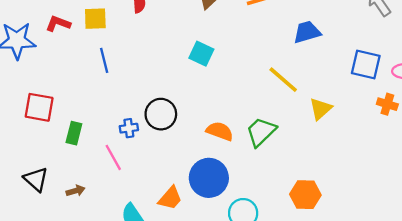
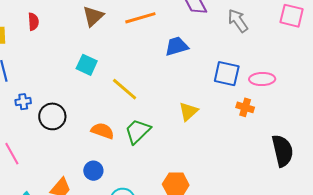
yellow line: (283, 80) -> (125, 89), moved
blue cross: (129, 128) -> (23, 102), moved
blue circle: (209, 178) -> (93, 171), size x0.6

